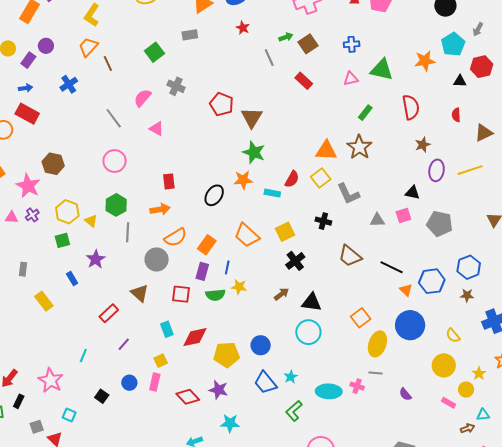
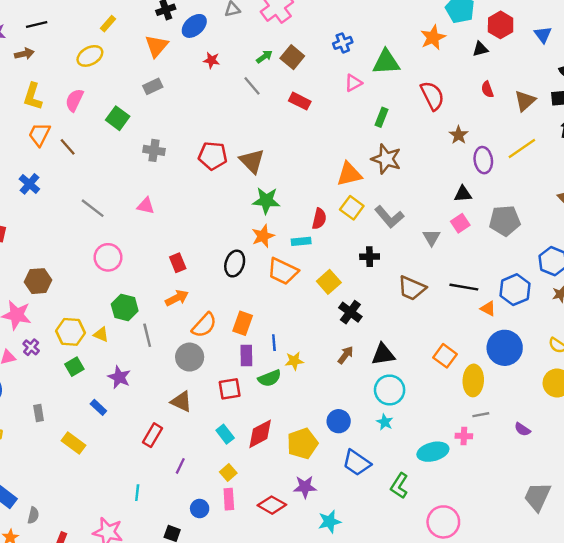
pink semicircle: (143, 98) -> (74, 100), moved
gray triangle: (377, 220) -> (432, 237), turned -42
orange trapezoid: (247, 235) -> (283, 271), moved
cyan star: (291, 377) -> (385, 422), moved

